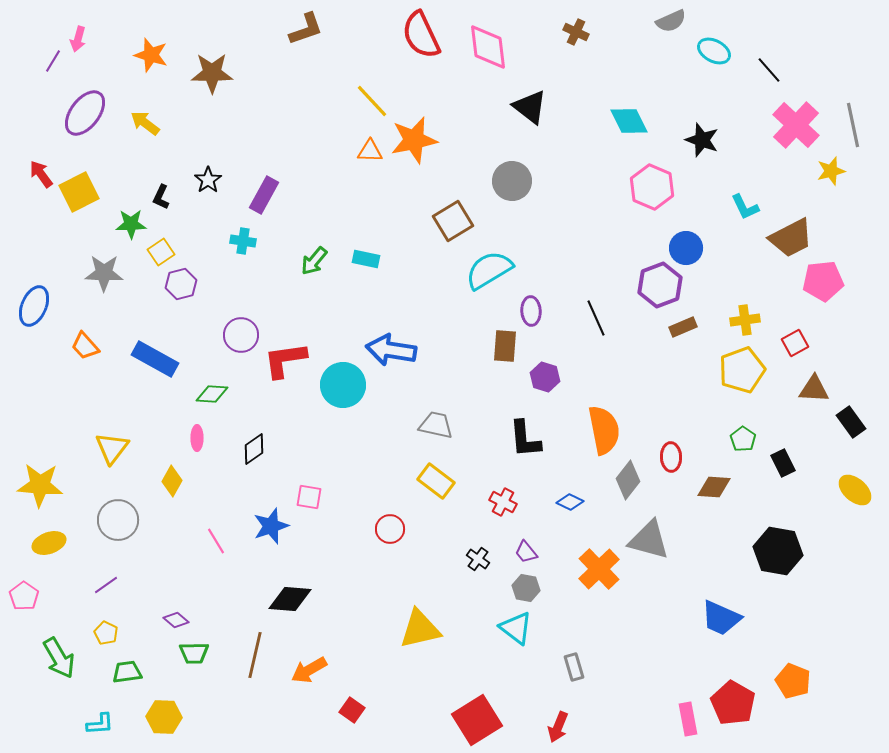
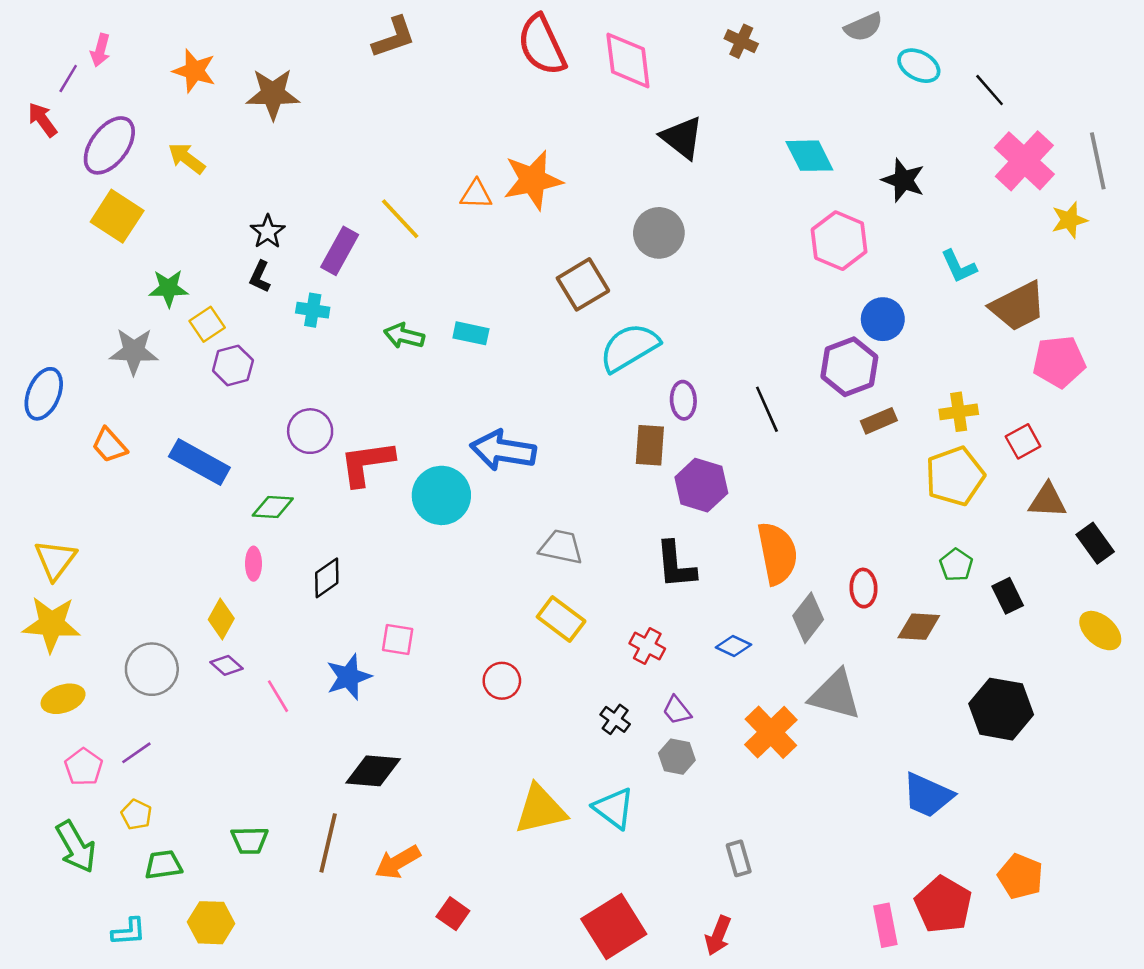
yellow line: (372, 101) -> (400, 219), moved
red arrow: (41, 174) -> (42, 120), moved
yellow square: (79, 192) -> (117, 216), moved, turned -30
black L-shape: (161, 197) -> (260, 277), moved
green arrow: (314, 261) -> (404, 336), turned 64
purple hexagon: (545, 377) -> (701, 485), size x1.4
yellow triangle: (112, 448) -> (55, 560), moved
pink pentagon: (24, 596) -> (84, 767), moved
purple diamond: (176, 620) -> (226, 665), moved
cyan triangle: (516, 628) -> (614, 808), moved

